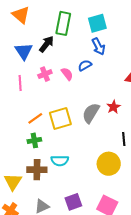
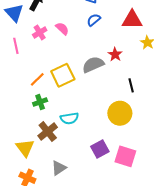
blue semicircle: (85, 65) -> (94, 20), moved
gray semicircle: (91, 113) -> (93, 65), turned 45
brown cross: (37, 170) -> (48, 131), turned -30
purple square: (73, 202) -> (100, 149), moved

